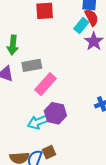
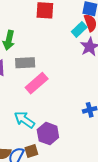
purple hexagon: (55, 113) -> (48, 134), moved
cyan arrow: (38, 122) -> (24, 120), turned 50

